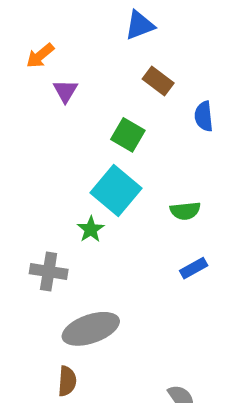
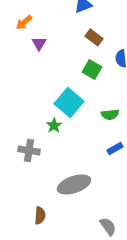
green square: (128, 135) -> (92, 69), moved
gray ellipse: (91, 329) -> (74, 184), moved

